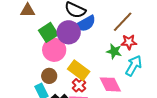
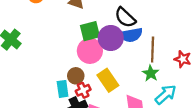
brown line: (123, 22) -> (153, 50), moved, turned -60
red star: (129, 42) -> (183, 59), moved
red cross: (79, 85) -> (83, 90), moved

